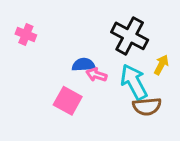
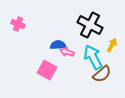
brown semicircle: (147, 106) -> (102, 74), turned -36

